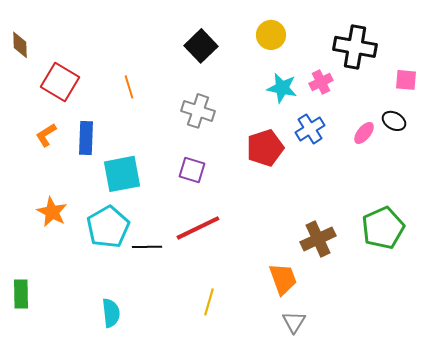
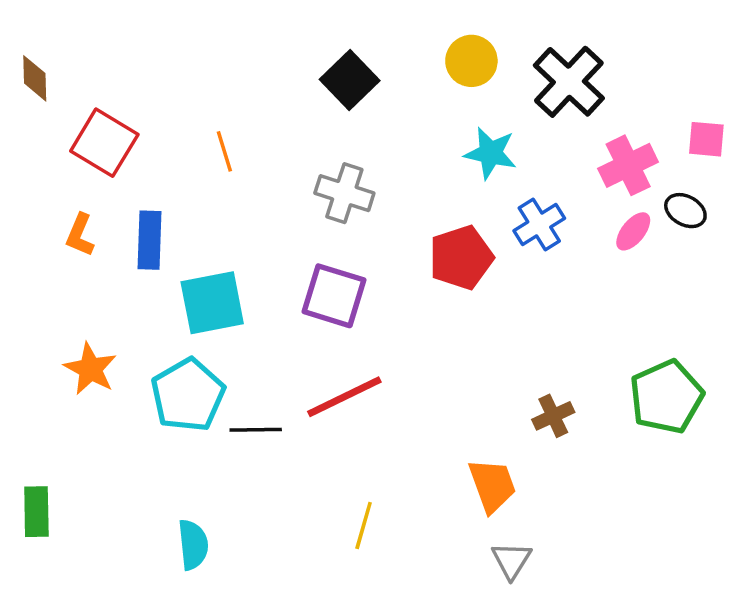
black cross: (355, 47) -> (569, 82), moved, turned 33
pink cross: (321, 82) -> (628, 165), moved, size x1.4
orange L-shape: (46, 135) -> (80, 235), turned -35
purple square: (192, 170) -> (334, 296), size x1.4
brown cross: (318, 239) -> (553, 416), size x0.7

